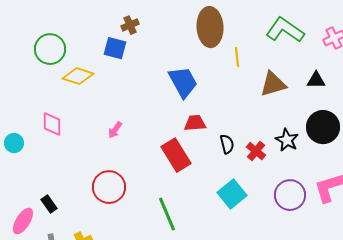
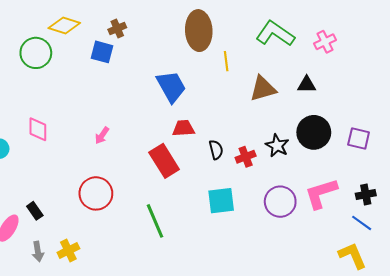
yellow diamond: (78, 76) -> (64, 25), moved
red cross: (256, 151) -> (246, 157), turned 30
cyan square: (232, 194) -> (221, 201), turned 32

